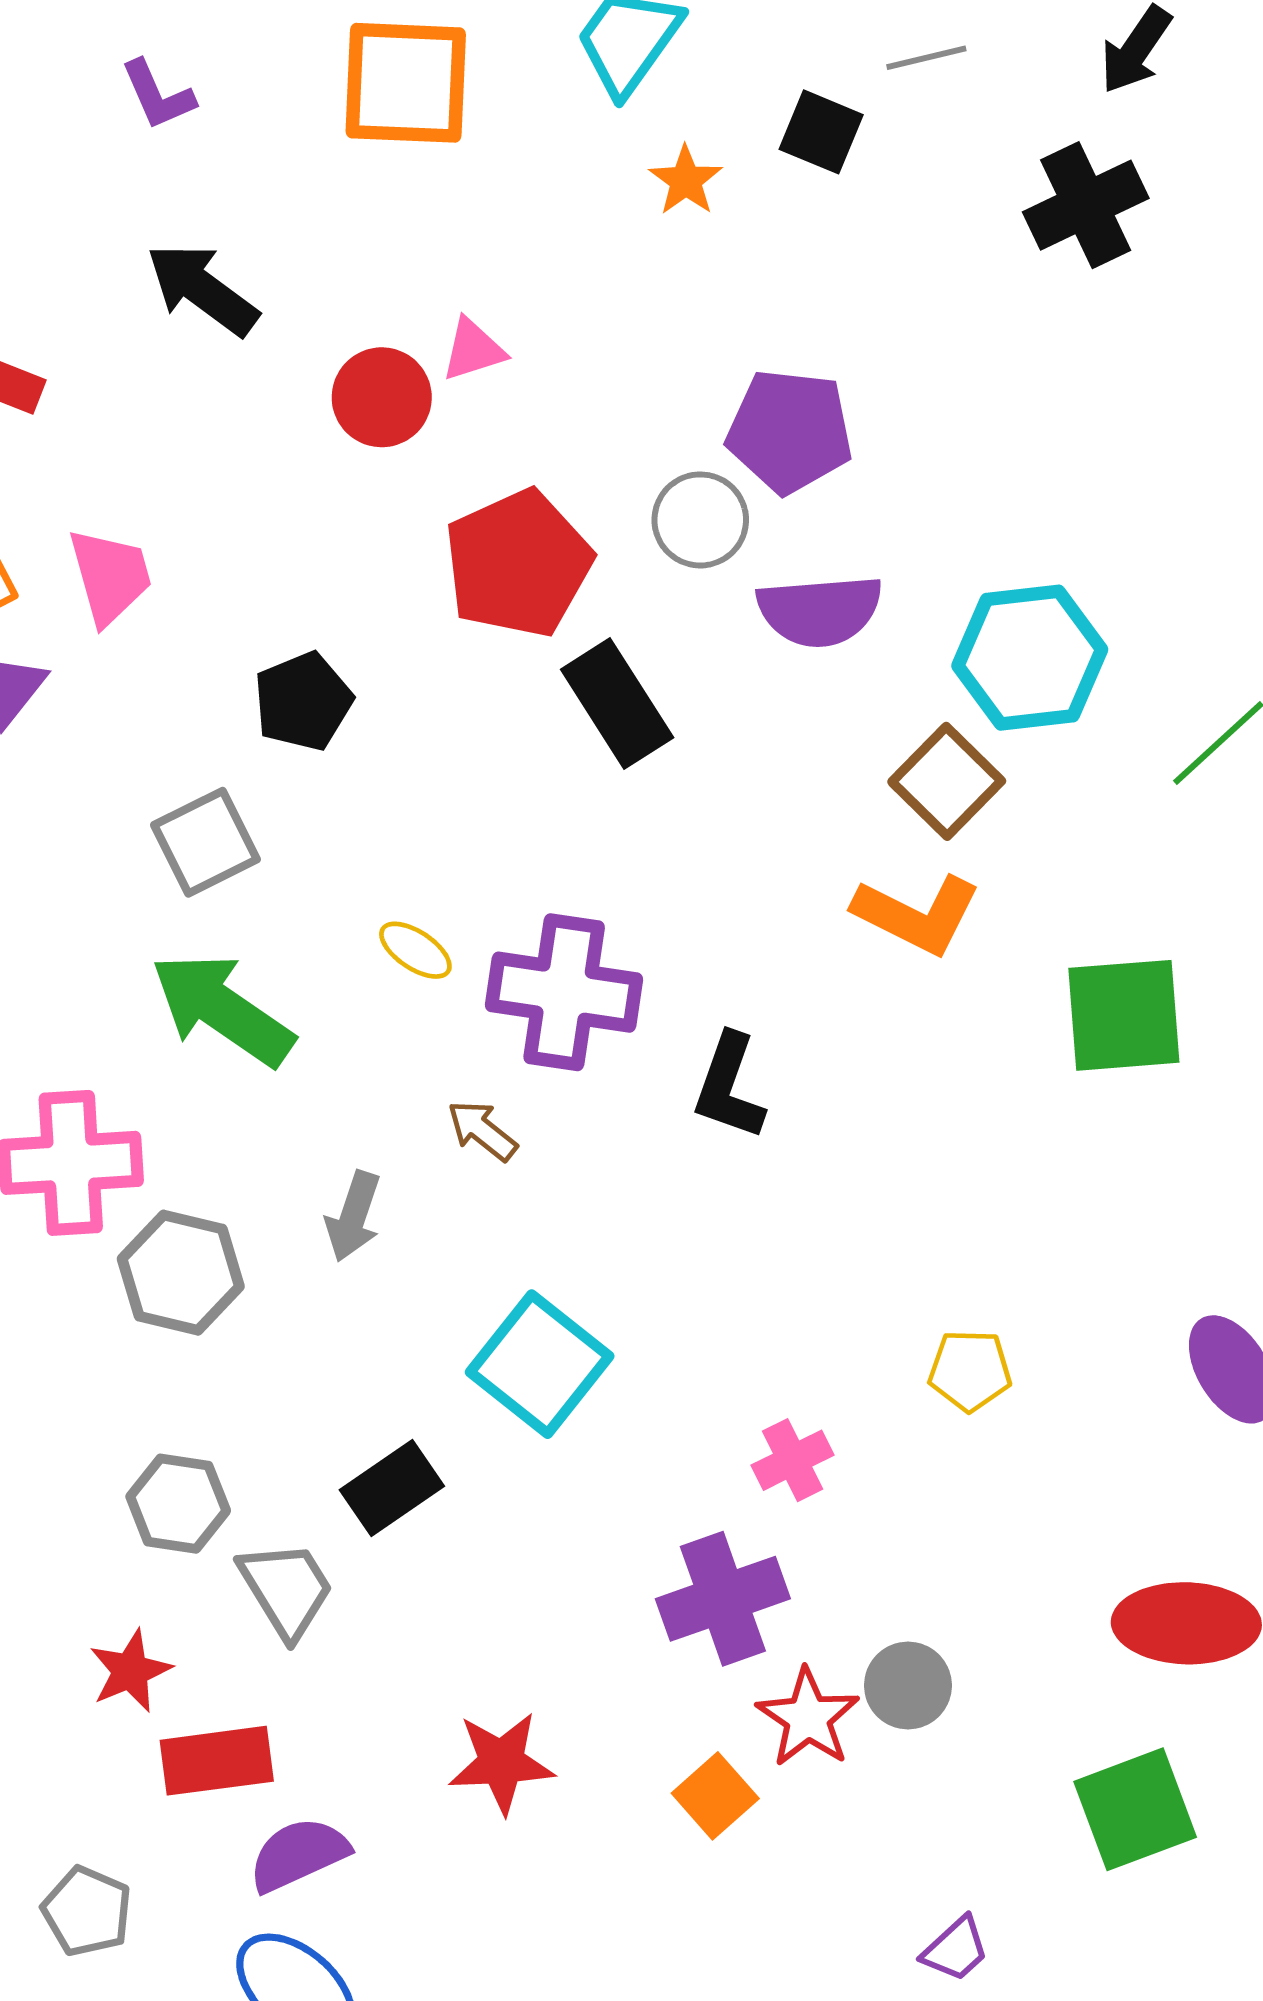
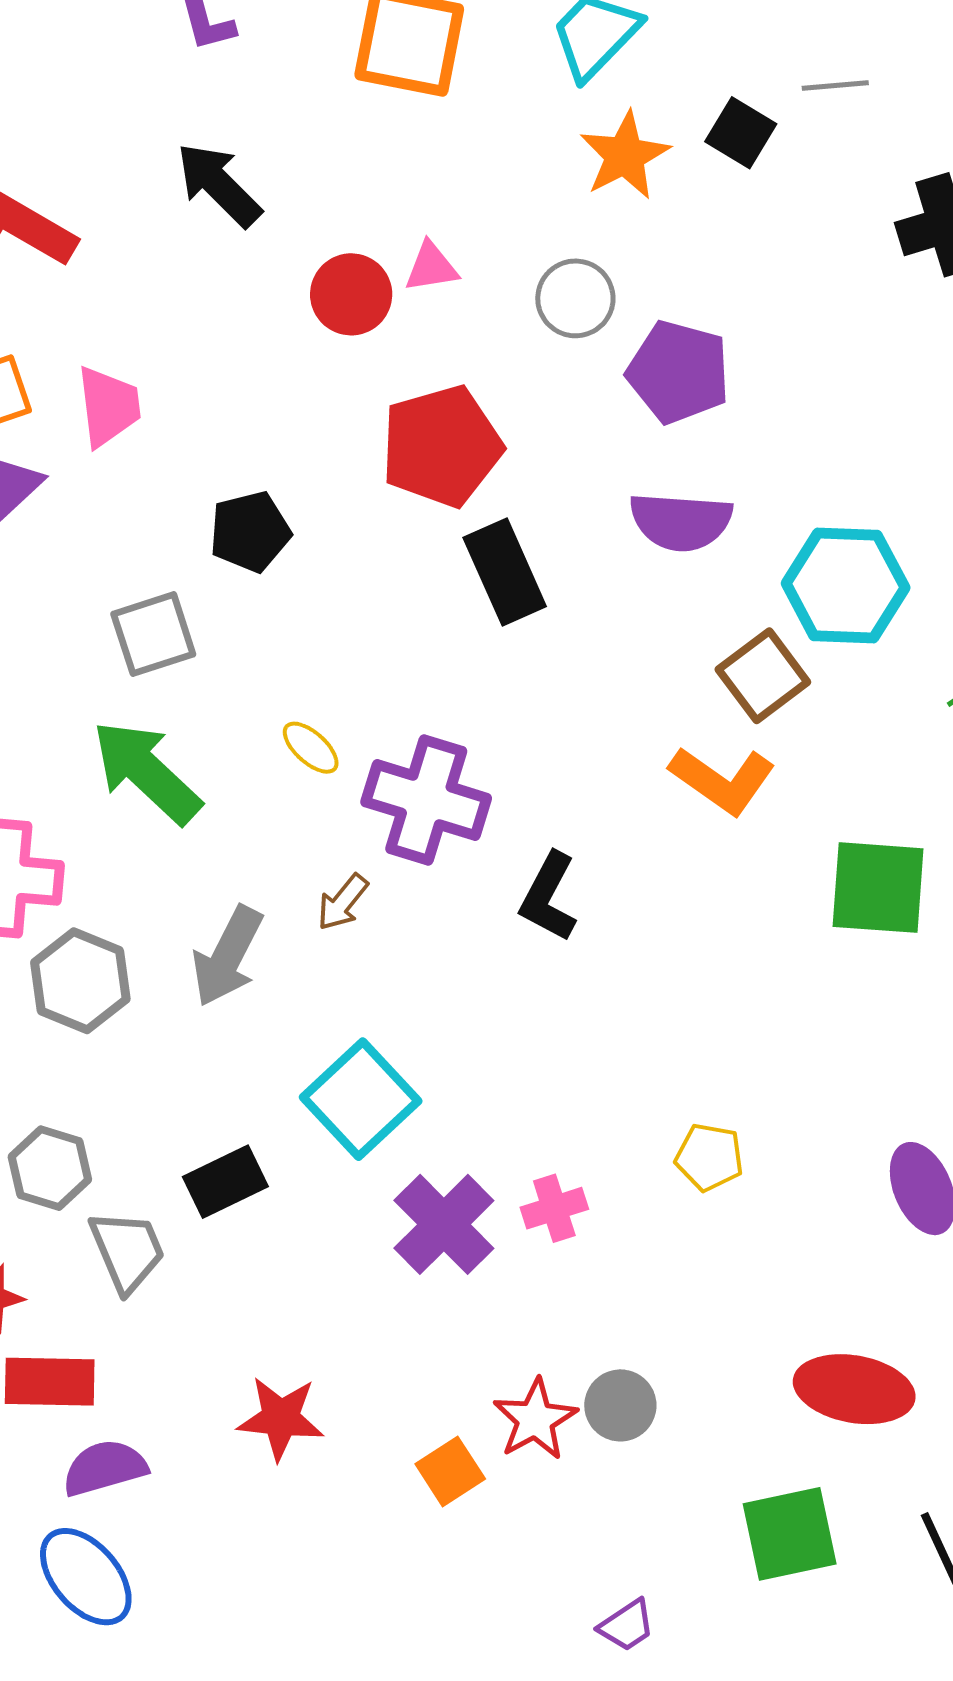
orange star: (686, 180) -> (625, 156), size x1.5
gray circle: (700, 520) -> (575, 298), moved
brown arrow: (482, 1131) -> (343, 902), turned -98
gray arrow: (353, 1216) -> (228, 956), size x1.4
purple cross: (723, 1599) -> (444, 1224), moved, turned -34

